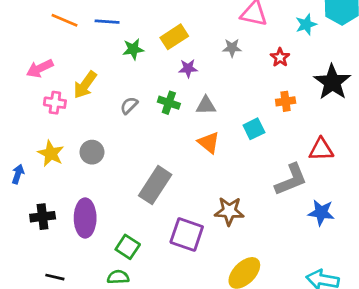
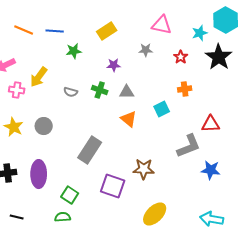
yellow rectangle: (174, 37) -> (107, 31), moved
black star: (332, 82) -> (219, 57), moved
gray semicircle: (129, 105) -> (71, 92), turned -120

